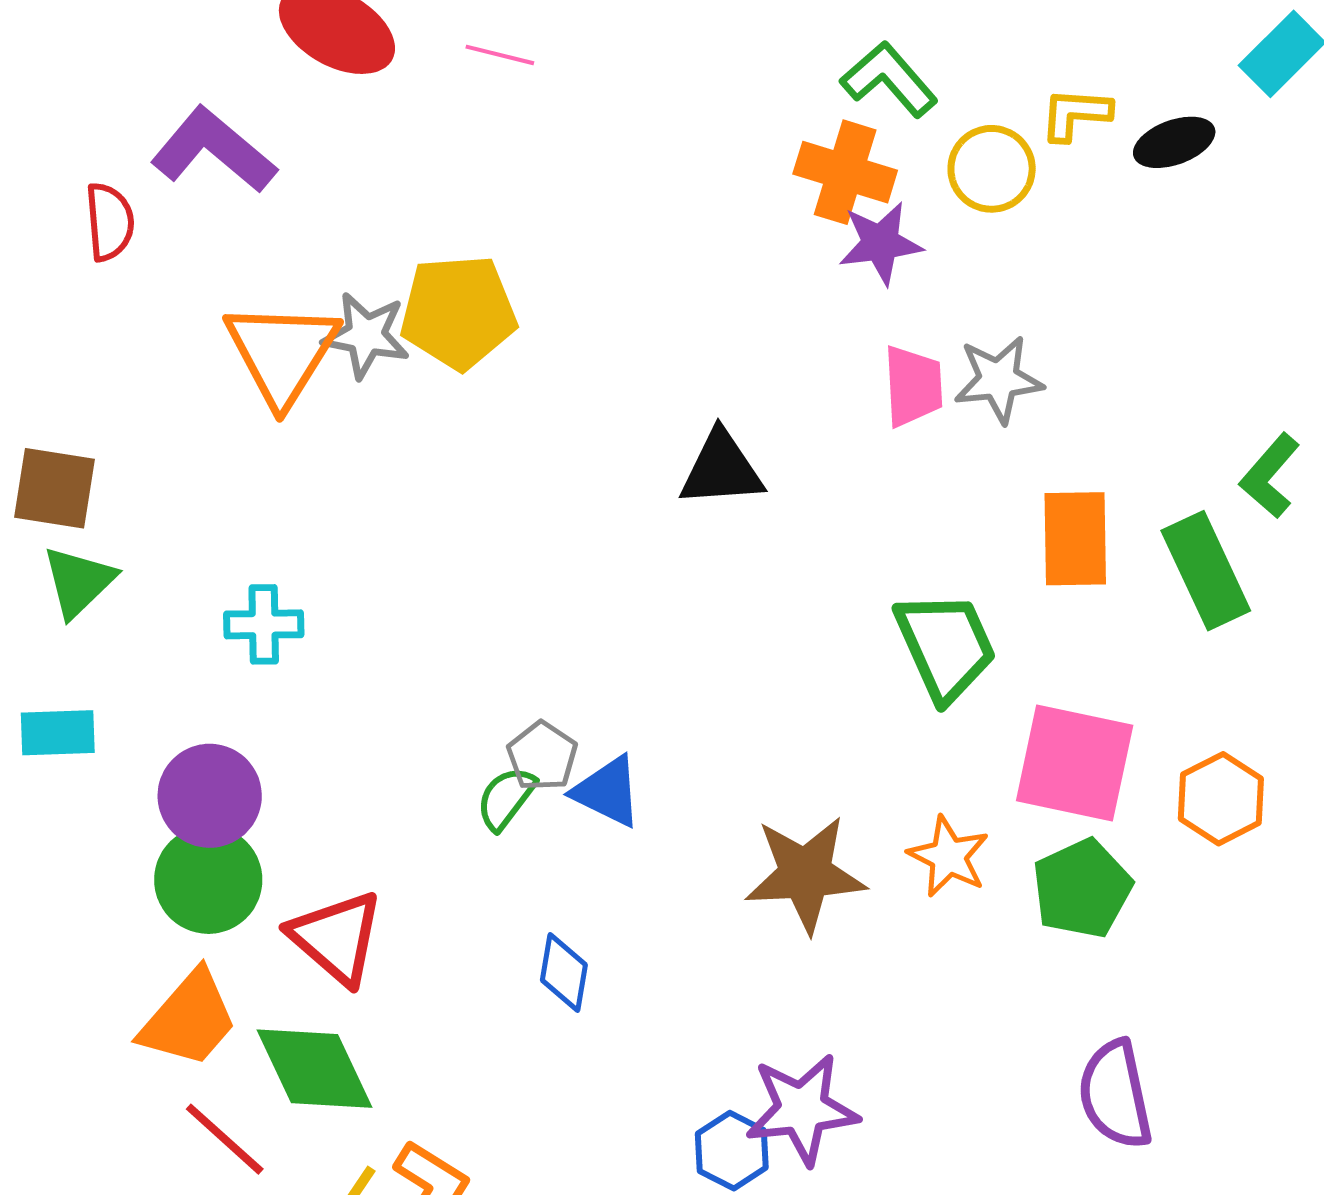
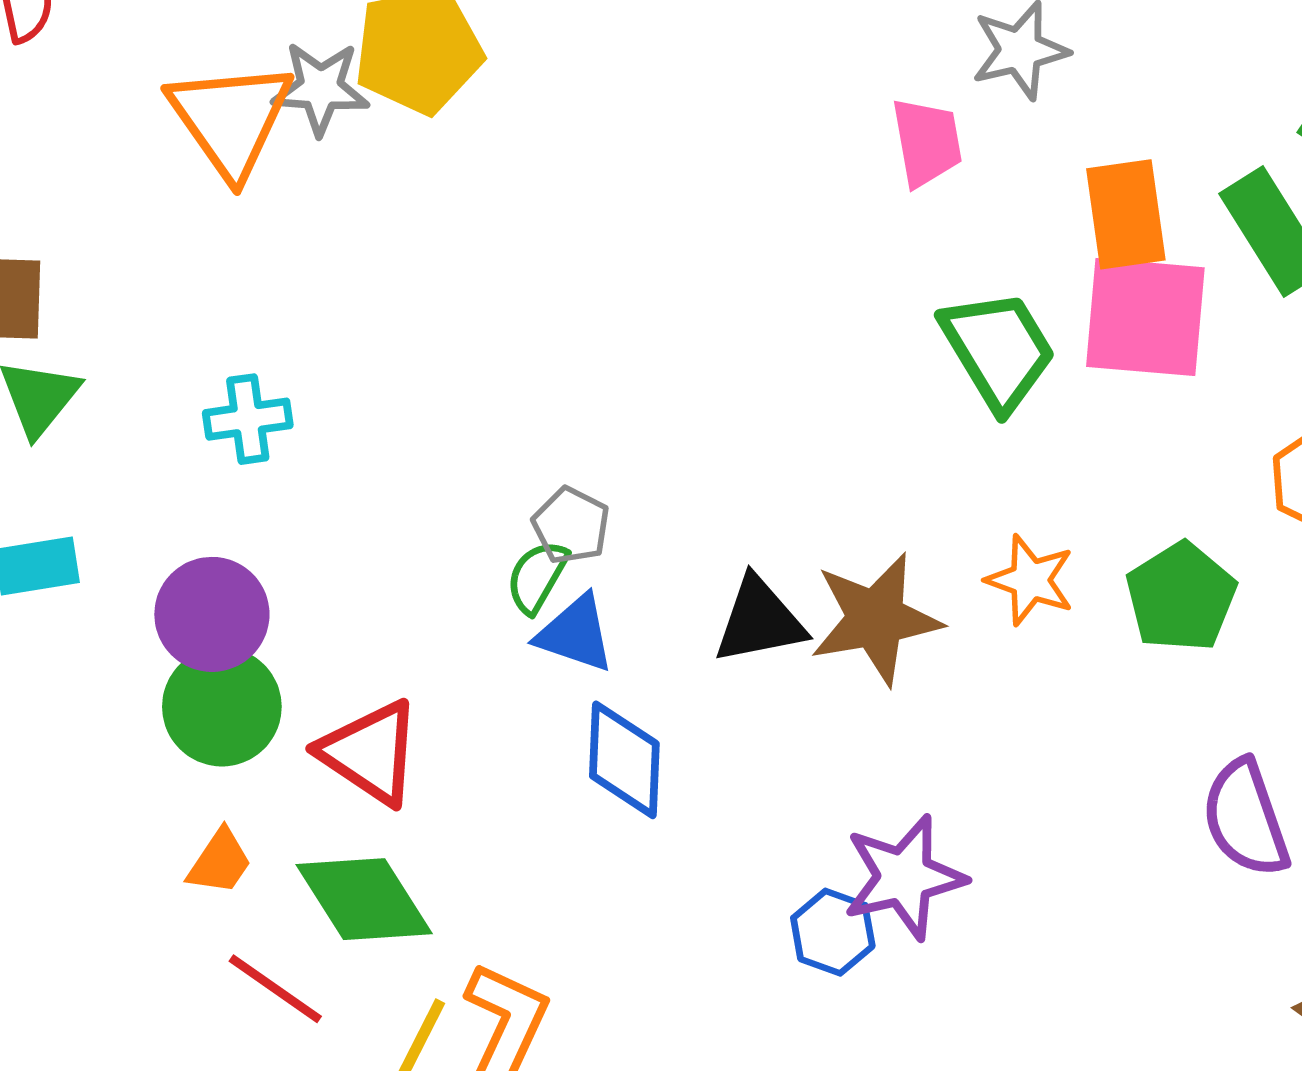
pink trapezoid: (913, 386) -> (927, 142), moved
black triangle: (721, 469) -> (760, 621), moved
pink square: (1075, 763) -> (1145, 317), moved
blue triangle: (607, 792) -> (576, 634), moved
blue diamond: (564, 973) -> (624, 760), size x1.4
orange trapezoid: (189, 1019) -> (220, 862), size x0.6

